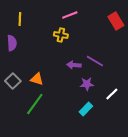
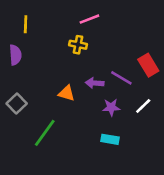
red rectangle: (116, 21) -> (148, 65), moved
orange triangle: (37, 79) -> (66, 93), moved
white line: (112, 94) -> (143, 106), moved
cyan rectangle: (86, 109) -> (110, 139), turned 56

